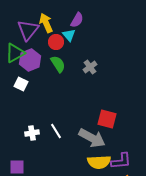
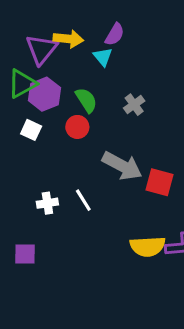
yellow arrow: (46, 23) -> (68, 39), turned 120
red circle: (56, 42) -> (77, 127), moved
gray arrow: (92, 138) -> (122, 166), moved

